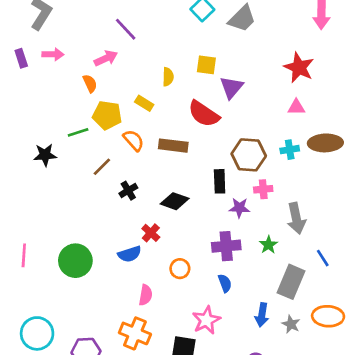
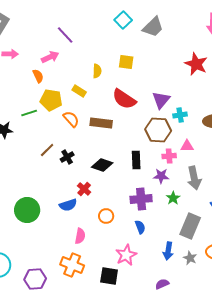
purple triangle: (231, 87) -> (161, 100), moved
pink triangle: (296, 107) -> (187, 146), moved
cyan cross: (290, 150) -> (180, 115), moved
brown line: (102, 167) -> (47, 150), moved
black rectangle: (220, 181) -> (136, 160), moved
purple star: (239, 208) -> (161, 176), moved

